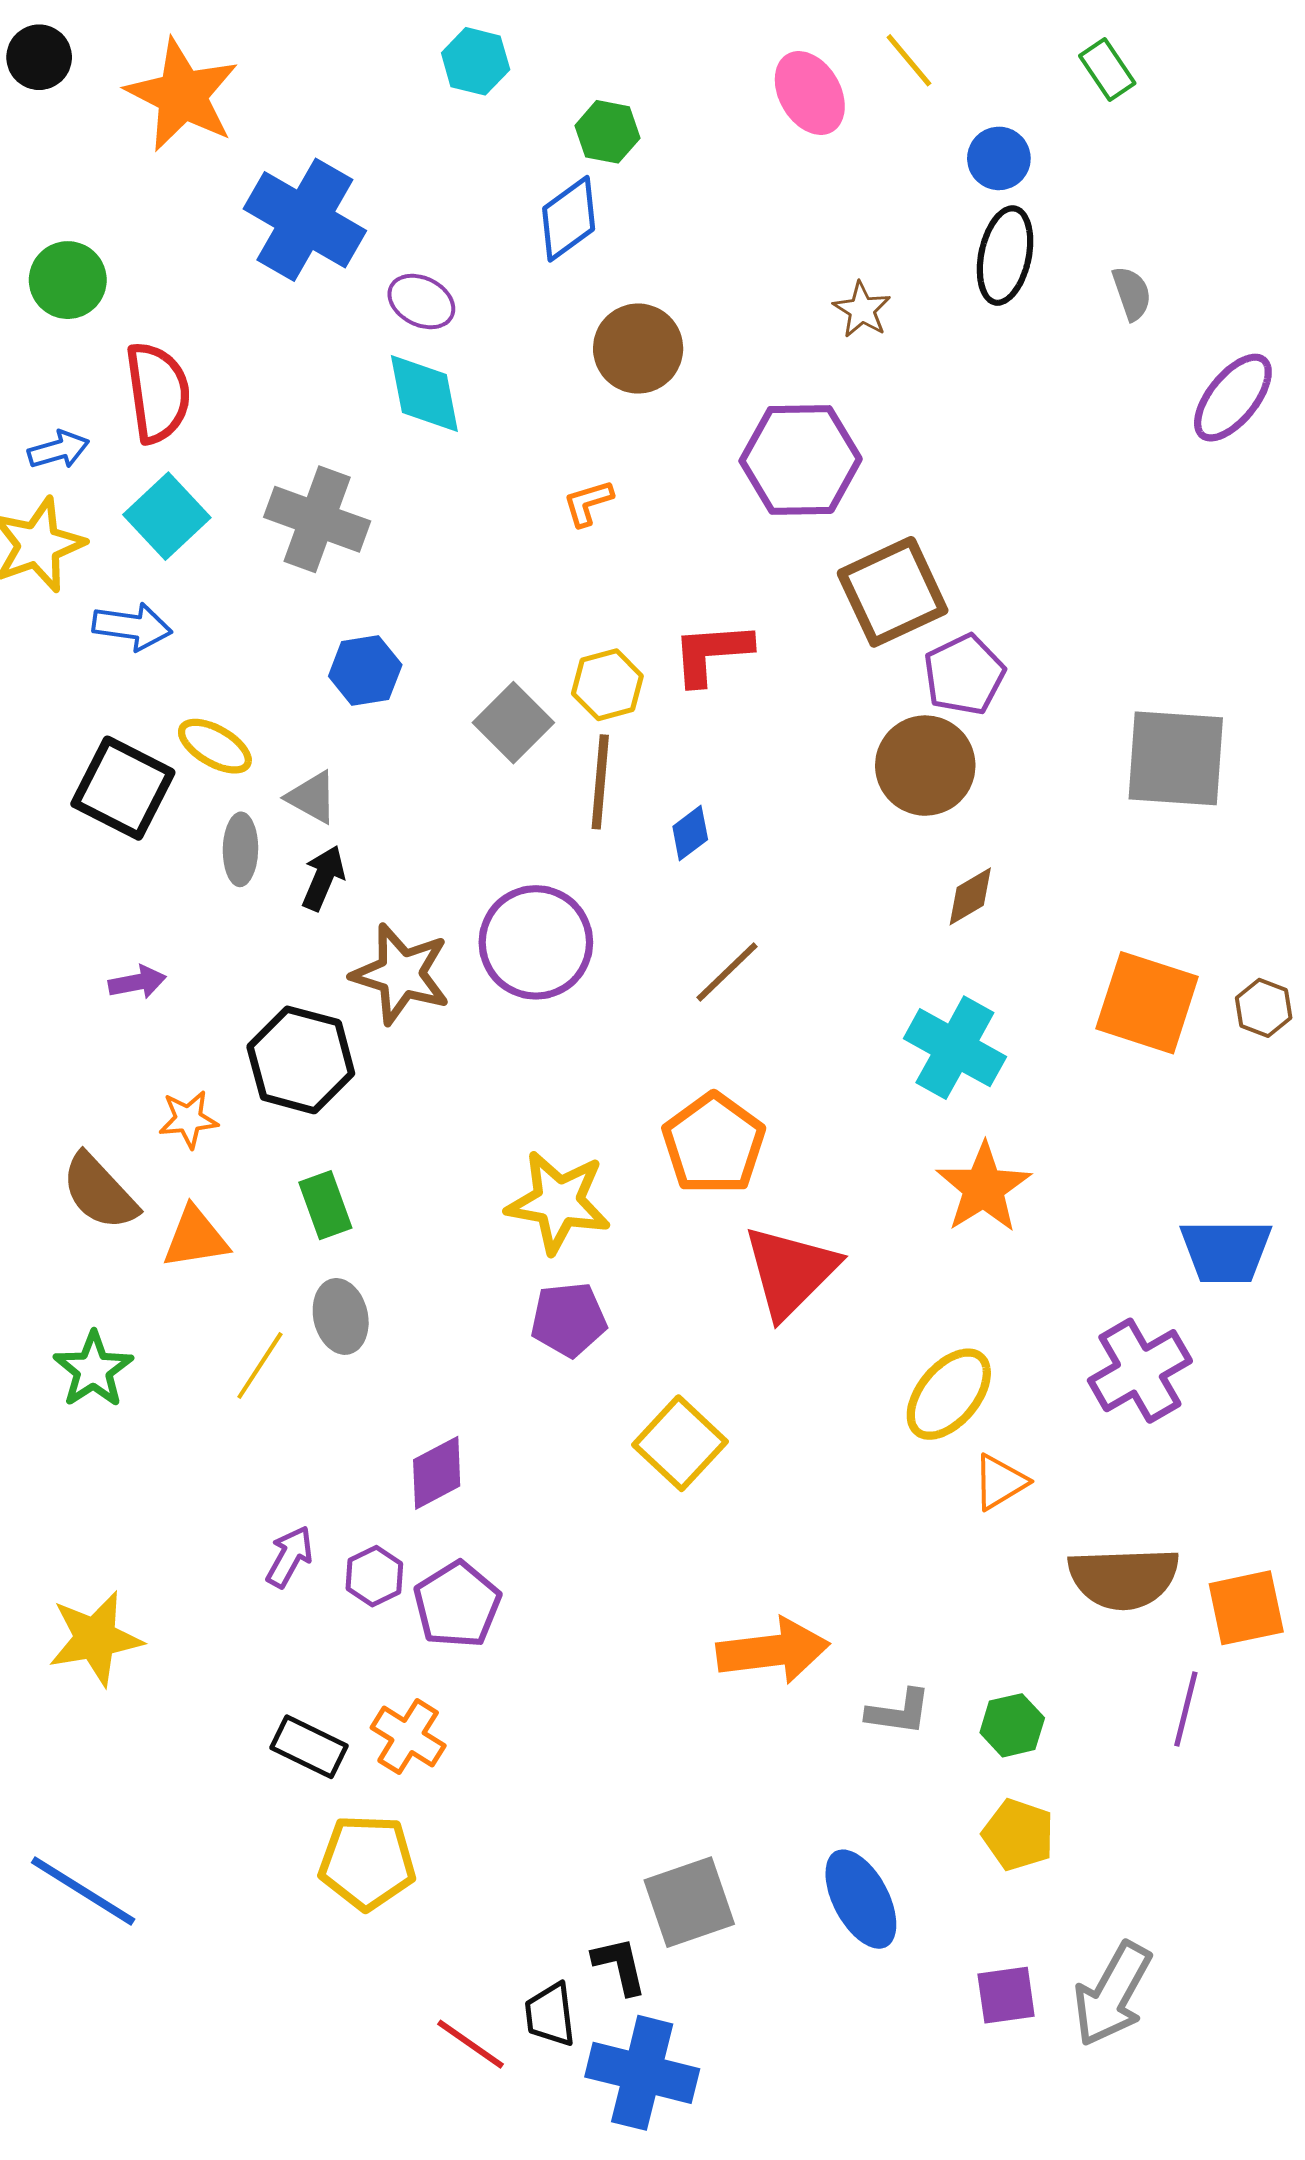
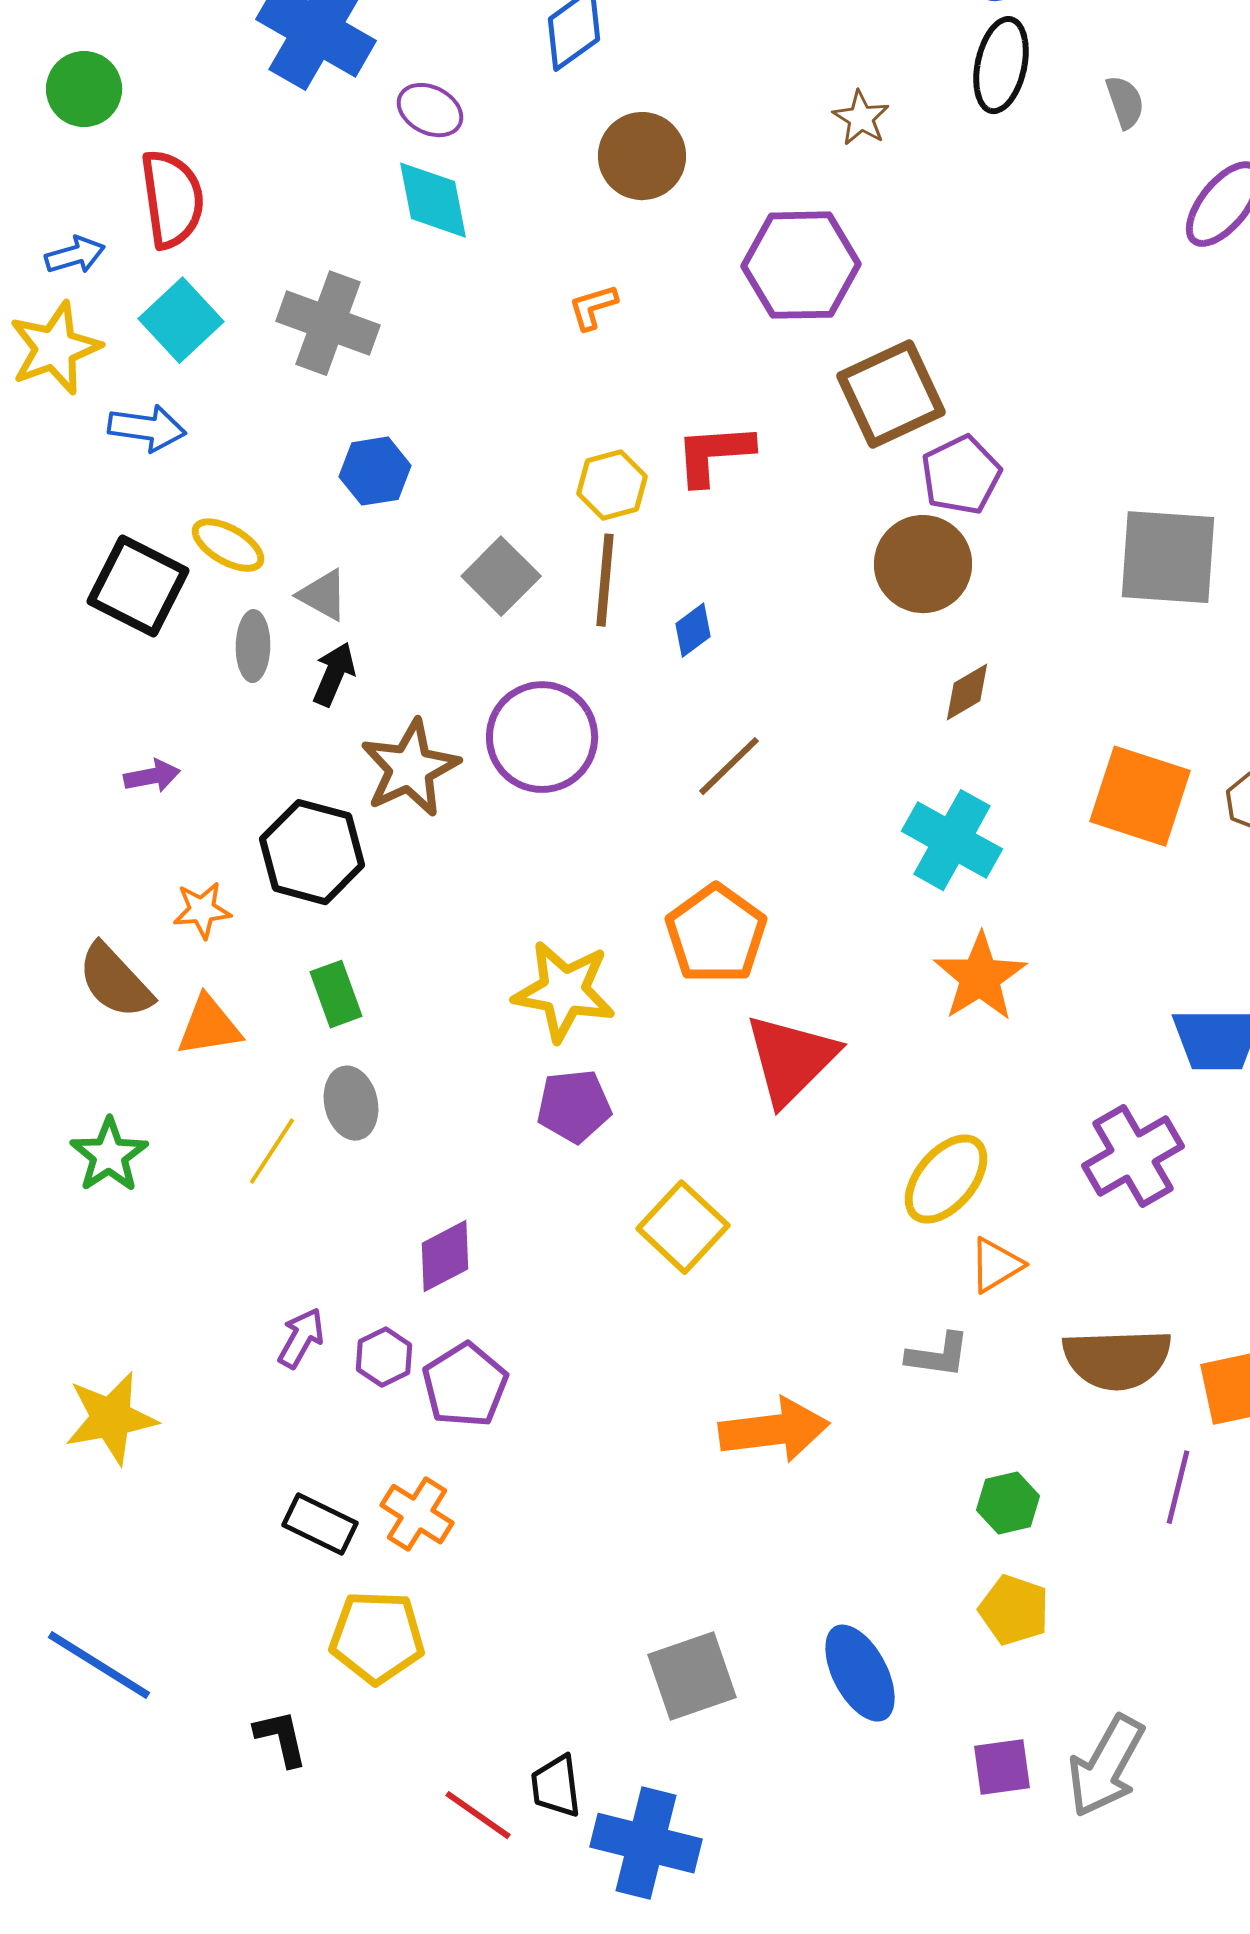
gray square: (513, 723) -> (501, 576), moved
brown star: (401, 974) -> (410, 768), turned 30
gray L-shape: (899, 1712) -> (938, 1355), moved
black L-shape: (620, 1965) -> (281, 1738), moved

